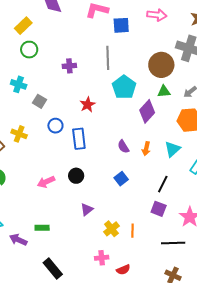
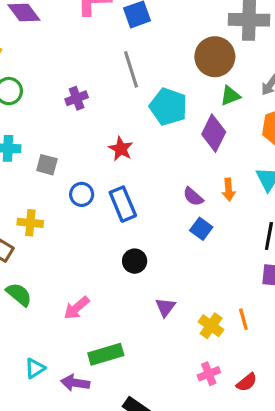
blue square: (121, 179) -> (201, 229), moved
pink arrow: (46, 182) -> (77, 308), moved
green rectangle: (42, 228) -> (106, 354), size x1.5

